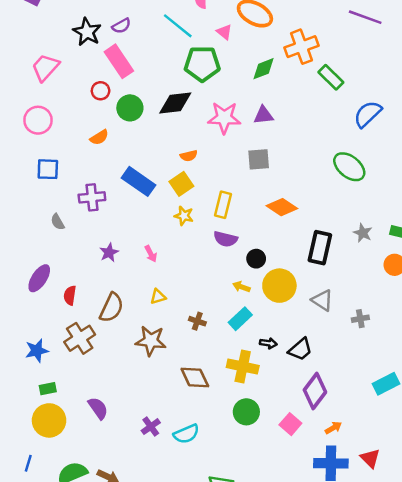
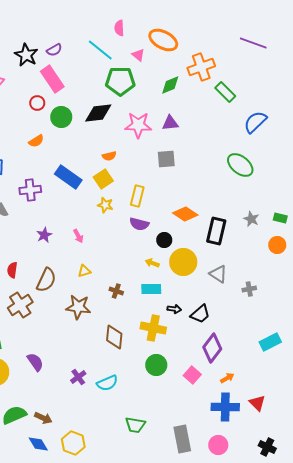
orange diamond: (282, 207) -> (185, 214), moved
cyan rectangle: (240, 319) -> (151, 289), turned 42
brown diamond: (195, 378) -> (114, 337), turned 30

